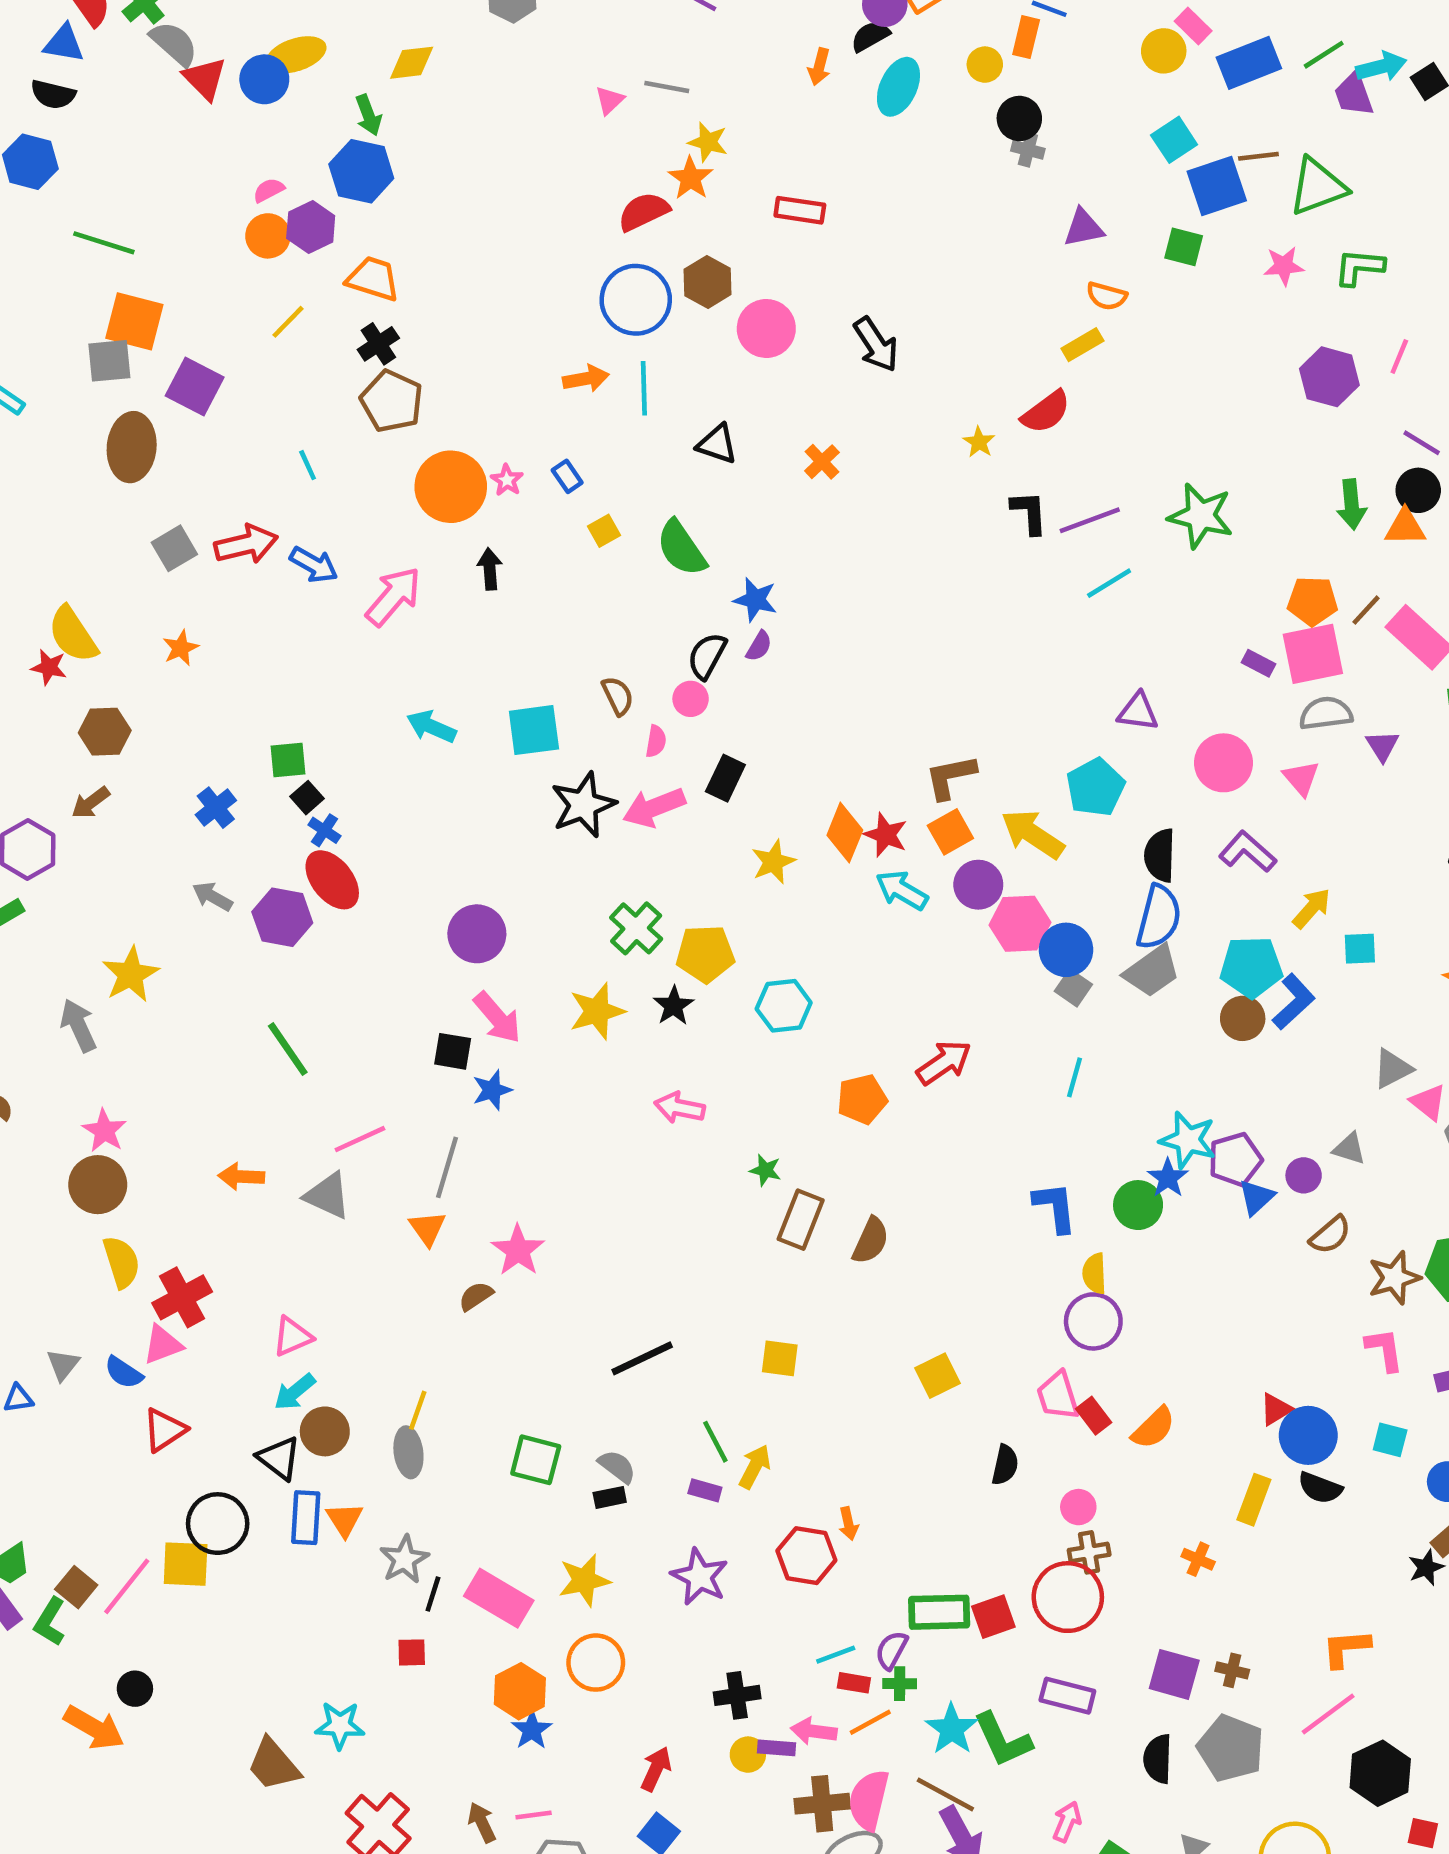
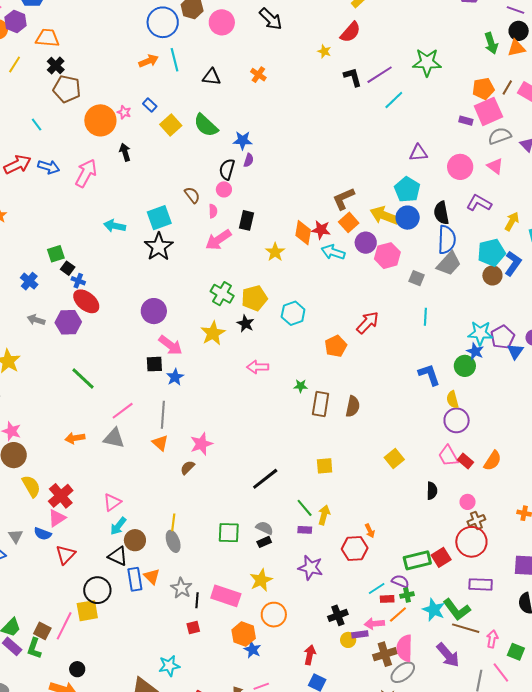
yellow square: (604, 531) -> (171, 125), size x1.5
black star: (583, 805) -> (159, 247), moved
blue circle: (1066, 950) -> (408, 218), moved
pink star: (518, 1250) -> (201, 444), turned 30
purple semicircle: (891, 1650) -> (400, 581), turned 96
brown line: (945, 1794) -> (466, 628), moved

